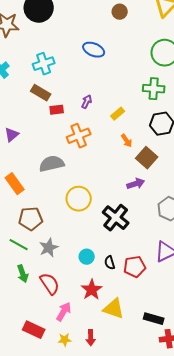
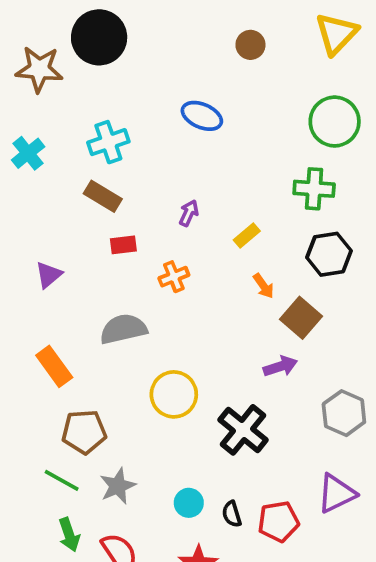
red rectangle: (57, 110) -> (123, 245), moved
orange cross: (79, 136) -> (174, 277), size x0.7

